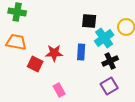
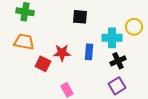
black square: (89, 21) -> (80, 17), moved
cyan cross: (104, 38) -> (112, 38), turned 36

